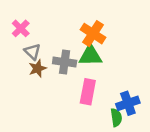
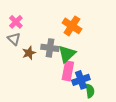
gray triangle: (32, 52) -> (14, 39), moved
green triangle: (90, 56) -> (67, 54), moved, turned -42
blue cross: (128, 103) -> (81, 80), moved

